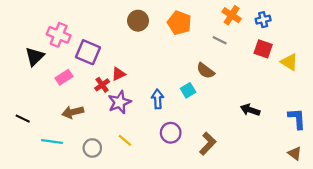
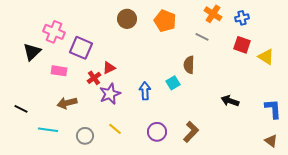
brown semicircle: (205, 71) -> (189, 65), turned 54
pink rectangle: (64, 77) -> (59, 71), turned 42
purple circle: (171, 133) -> (157, 132), moved

